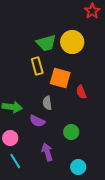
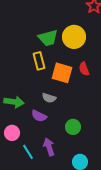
red semicircle: (81, 92) -> (84, 69), moved
gray semicircle: (47, 103) -> (49, 98), turned -64
cyan line: (15, 161) -> (28, 152), moved

